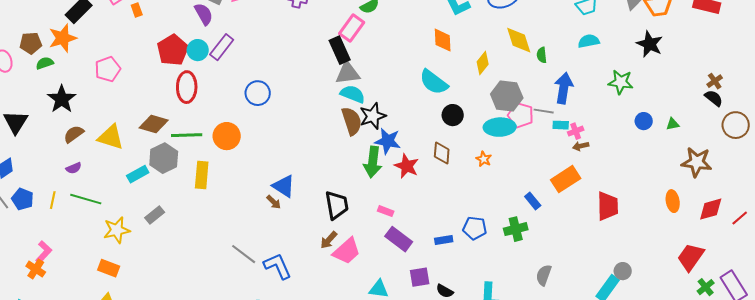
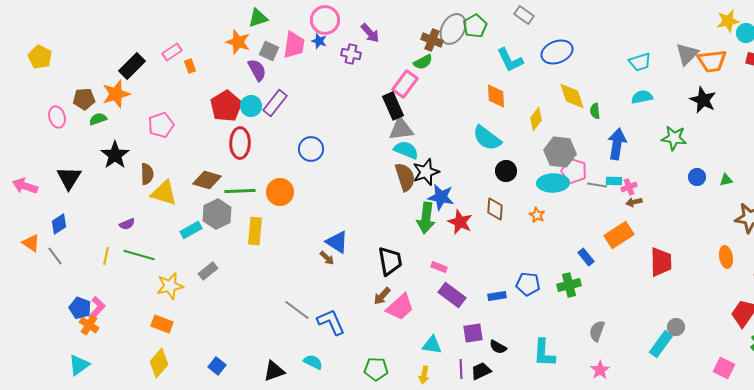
gray line: (544, 111) -> (597, 185), moved
brown semicircle: (74, 134) -> (147, 174), moved, turned 125
blue pentagon: (23, 199) -> (80, 308), moved

